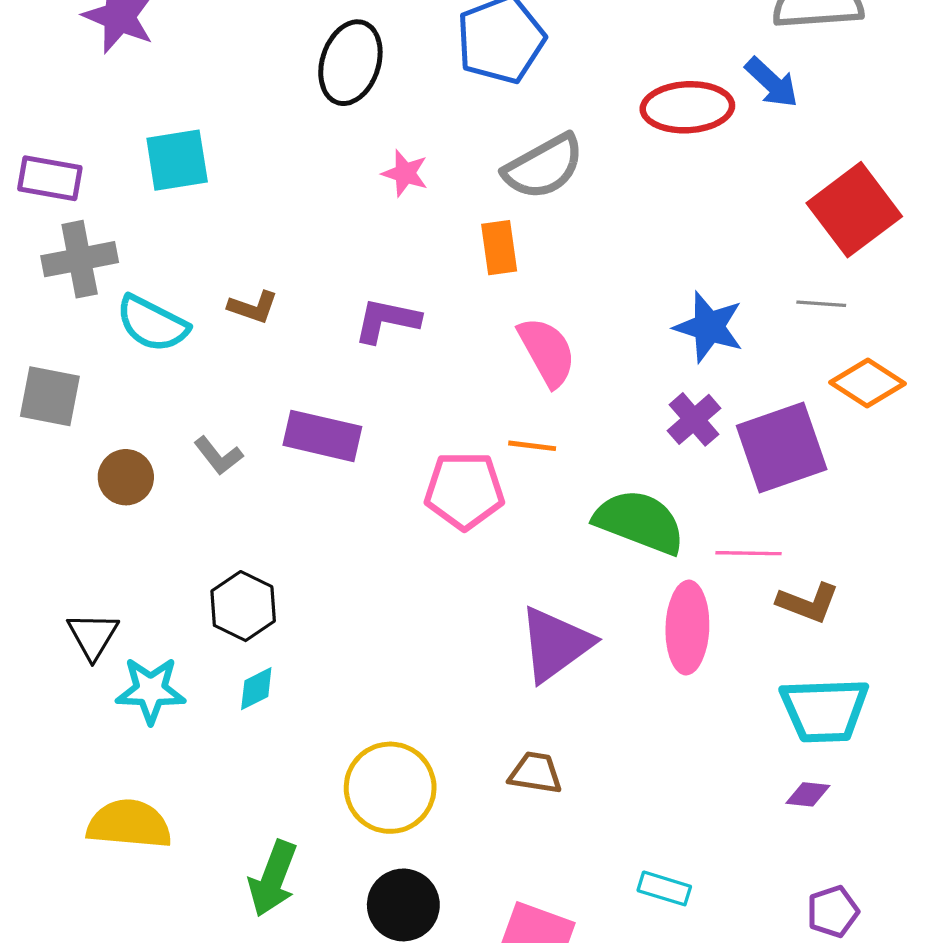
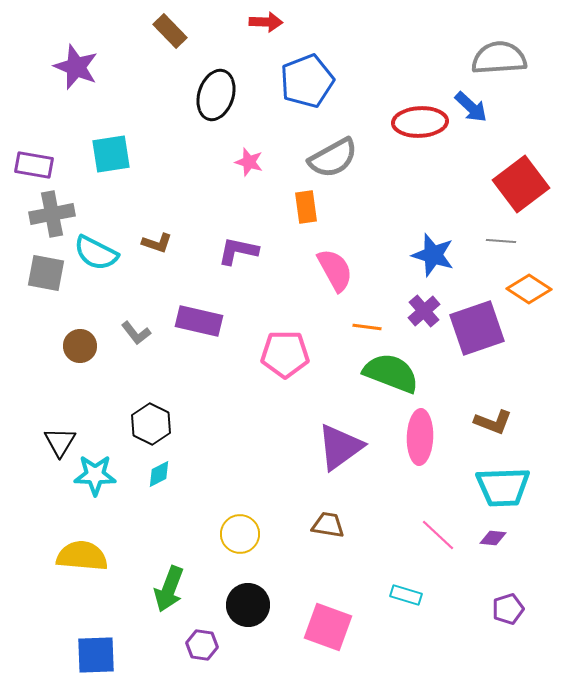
gray square: (50, 396) -> (46, 273), moved
orange line: (532, 446) -> (367, 327), moved
pink line: (749, 553) -> (438, 535), moved, turned 42
yellow circle: (390, 788) -> (240, 534), size x0.7

